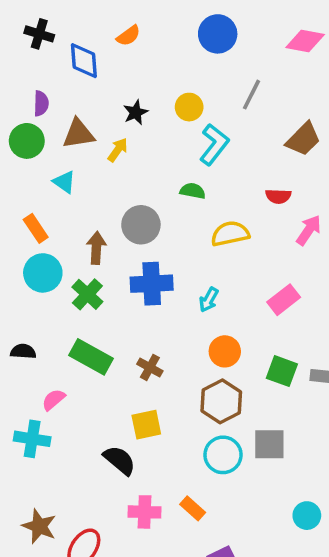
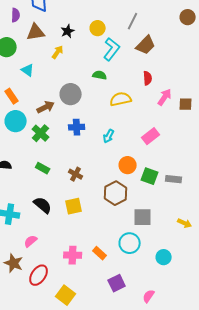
purple semicircle: (41, 103) -> (16, 15), moved
brown triangle: (78, 134) -> (36, 32), moved
brown trapezoid: (303, 139) -> (146, 45), moved
red semicircle: (278, 196) -> (148, 78), turned -96
brown arrow: (96, 248) -> (46, 107), turned 60
blue cross: (152, 284) -> (77, 127), size x0.7
orange circle: (225, 351) -> (128, 165), moved
green rectangle: (91, 357) -> (43, 168), size x0.6
pink semicircle: (54, 400) -> (31, 241), moved
cyan circle: (223, 455) -> (130, 243), moved
black semicircle: (120, 460) -> (43, 205), moved

